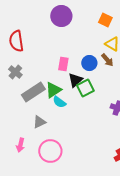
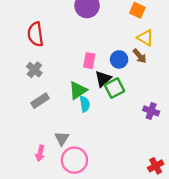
gray rectangle: (33, 92) -> (40, 101), moved, size x0.7
cyan semicircle: (59, 102) -> (85, 104), turned -136
gray triangle: (39, 122) -> (62, 138), moved, turned -32

